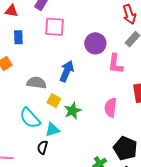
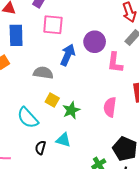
blue rectangle: (18, 37) -> (16, 35), size x1.5
blue arrow: (67, 71) -> (68, 55), moved
gray semicircle: (37, 83) -> (43, 73), moved
cyan triangle: (52, 130) -> (63, 140), moved, turned 35

